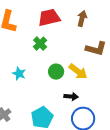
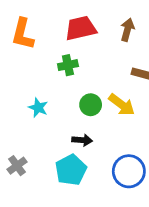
green cross: (40, 44) -> (68, 65), turned 32
black arrow: (71, 97) -> (82, 140), moved

